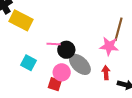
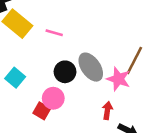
pink line: (54, 44) -> (54, 33), moved
gray ellipse: (80, 64) -> (91, 67), moved

